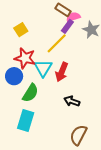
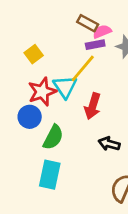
purple rectangle: (67, 26) -> (95, 45), turned 48
red star: (25, 58) -> (42, 92), turned -30
cyan triangle: (43, 68) -> (65, 87), moved

